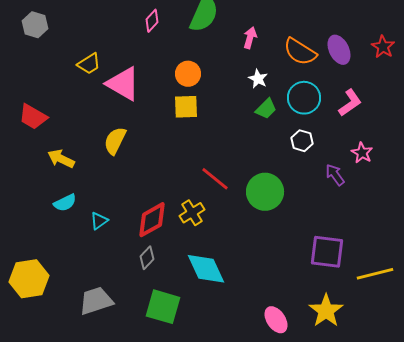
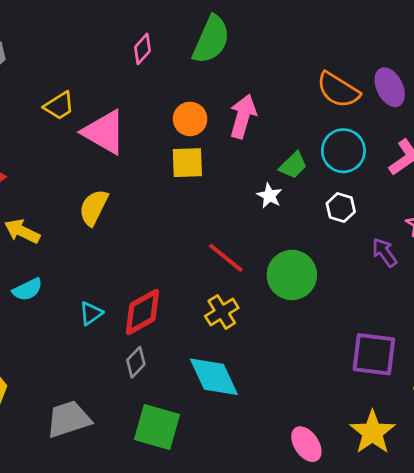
pink arrow: (250, 38) -> (243, 116), moved, size x1.5
white star: (258, 79) -> (269, 196), moved
yellow cross: (192, 213) -> (222, 312), moved
cyan triangle: (99, 221) -> (91, 313), moved

